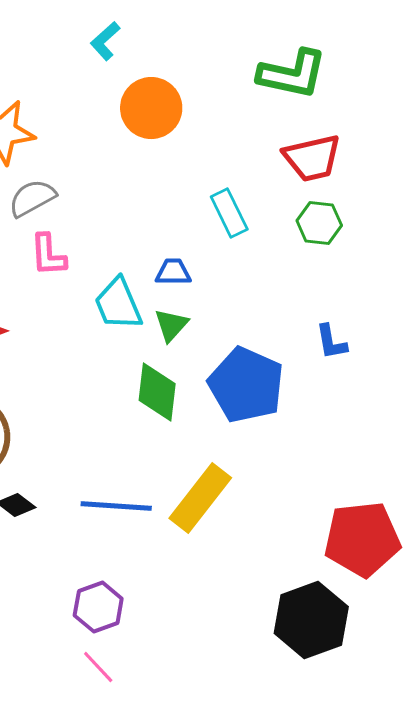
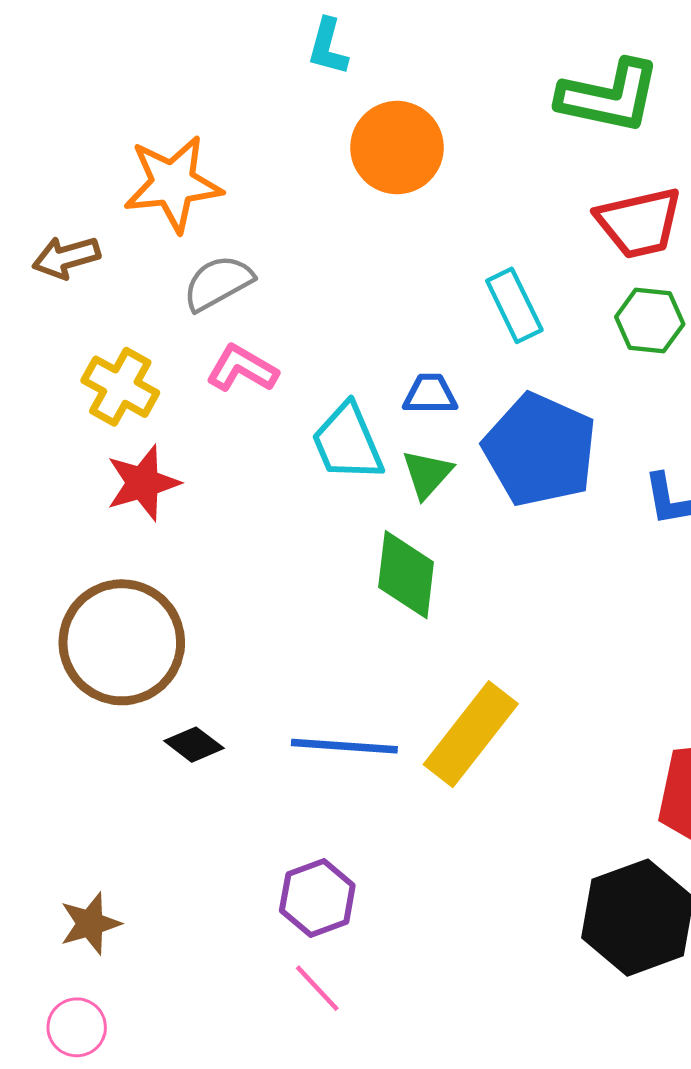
cyan L-shape: (105, 41) -> (328, 47), turned -33
pink L-shape: (48, 255) -> (242, 369), turned 123
blue pentagon: (246, 385) -> (540, 450), moved

